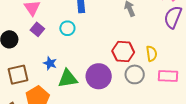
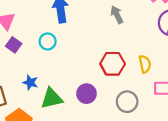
gray circle: (135, 74) -> (127, 102), moved
purple circle: (99, 76) -> (87, 94), size x0.7

